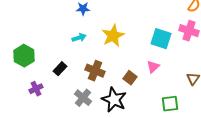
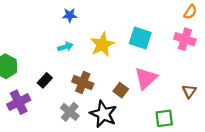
cyan square: (161, 39) -> (140, 38), moved
pink triangle: (153, 67) -> (146, 78), size x1.6
purple cross: (36, 89) -> (19, 102), size x1.5

